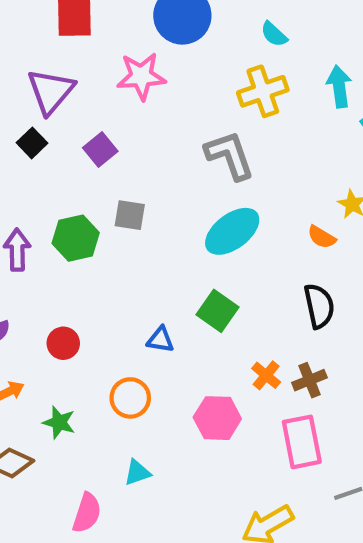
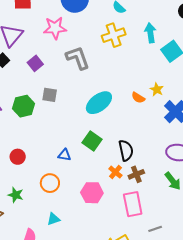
gray L-shape: (230, 155) -> (78, 58), moved
orange semicircle: (322, 237) -> (138, 98), moved
black semicircle: (319, 306) -> (126, 150), moved

